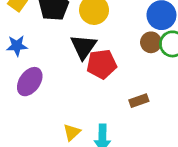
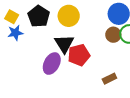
blue star: (17, 46) -> (15, 33), moved
purple ellipse: (30, 82) -> (52, 64), moved

